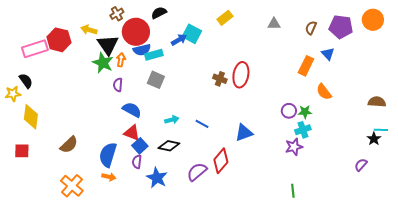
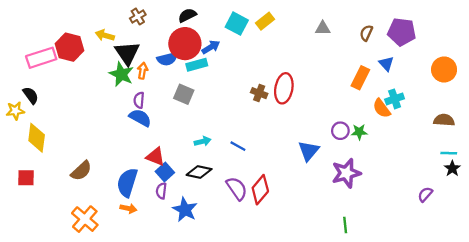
orange circle: (373, 20) -> (444, 69), moved
red circle: (136, 32) -> (185, 44), moved
cyan square: (192, 34) -> (237, 24), moved
cyan rectangle: (154, 55) -> (197, 65), moved
blue semicircle: (132, 110) -> (140, 118), moved
cyan cross: (303, 130) -> (395, 99), moved
blue triangle: (244, 133) -> (309, 151), moved, turned -30
black star: (374, 139) -> (452, 168), moved
purple star: (294, 147) -> (346, 173), size x1.4
purple semicircle: (197, 172) -> (237, 188), moved, turned 95

